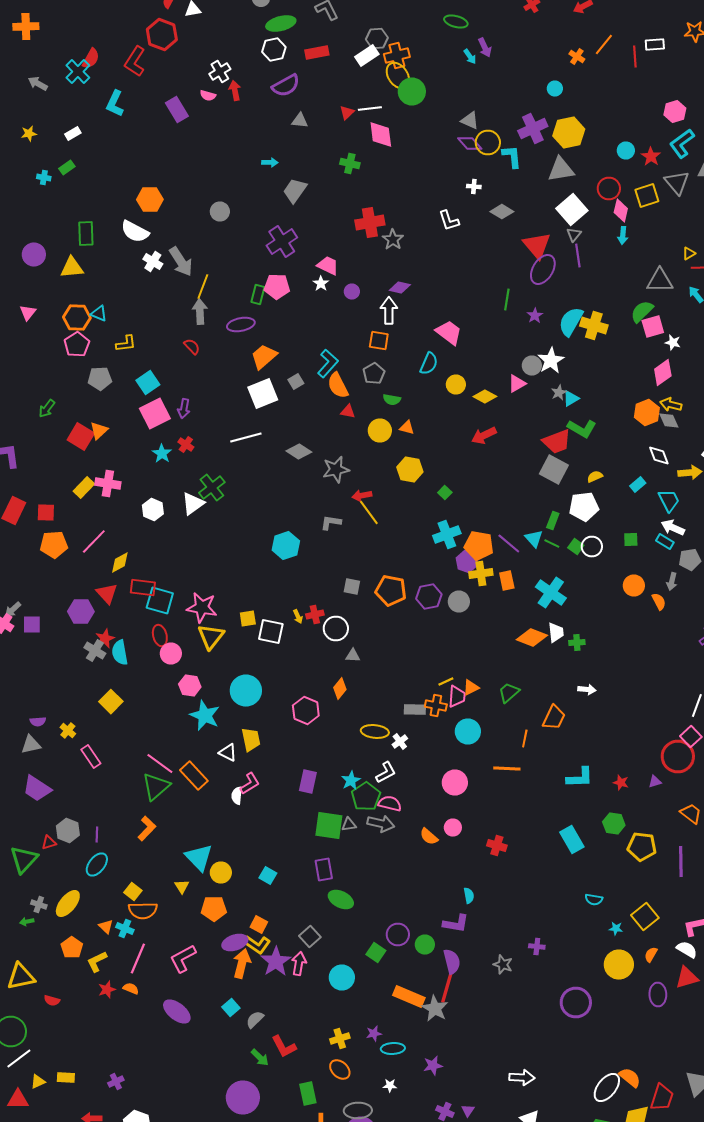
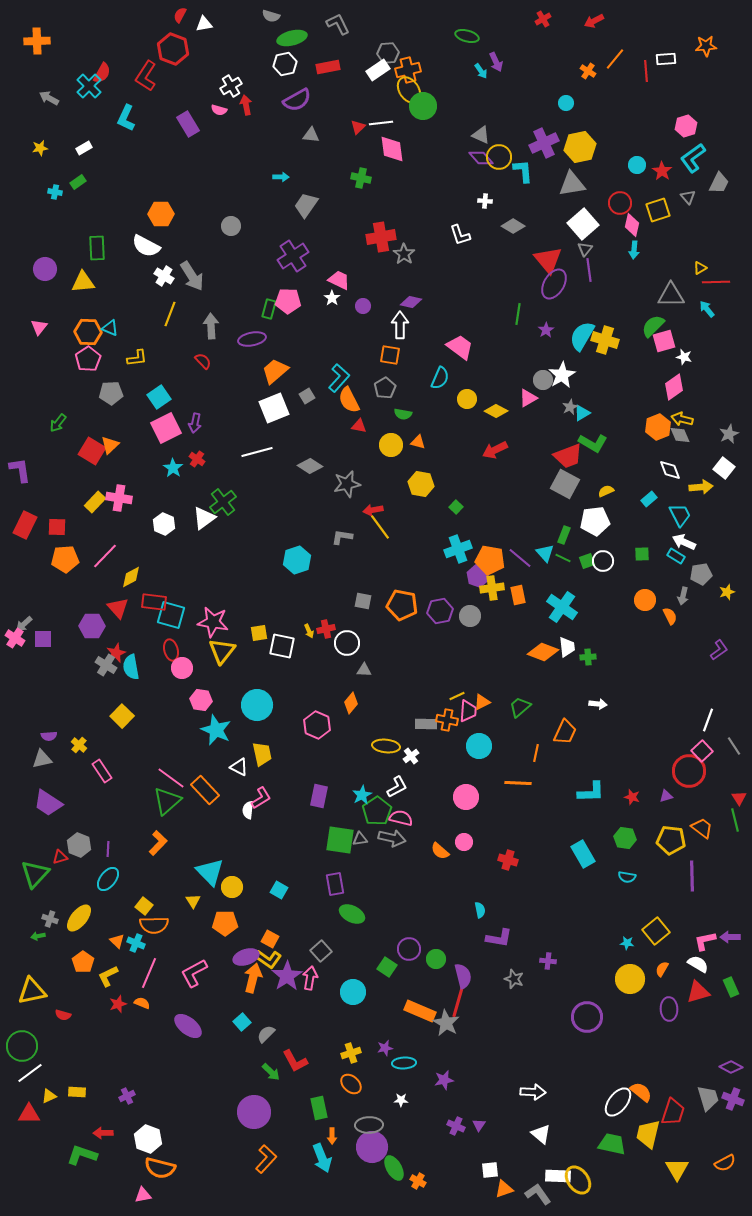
gray triangle: (677, 182) -> (688, 197), size x0.6
yellow line: (203, 286) -> (170, 314), moved
green square: (576, 546) -> (587, 561), turned 35
yellow pentagon: (642, 846) -> (671, 840), moved
cyan semicircle: (594, 900) -> (627, 877), moved
purple L-shape: (456, 924) -> (499, 938), moved

